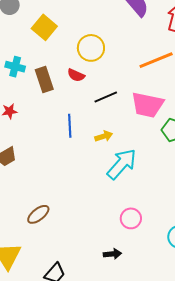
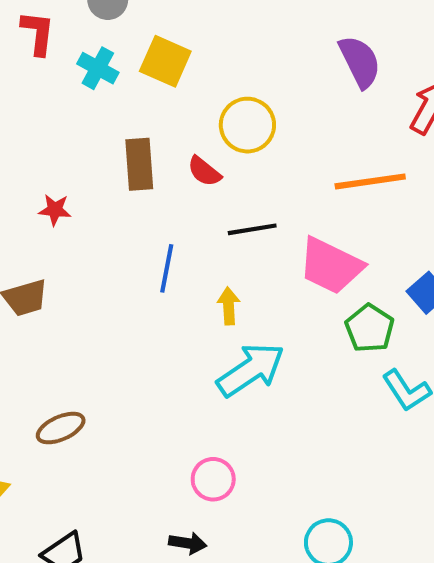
yellow square: (44, 27) -> (165, 61), turned -30
cyan cross: (15, 67) -> (98, 68), moved
yellow arrow: (104, 136) -> (229, 306), turned -90
pink circle: (131, 218) -> (213, 479), moved

